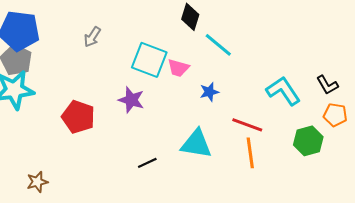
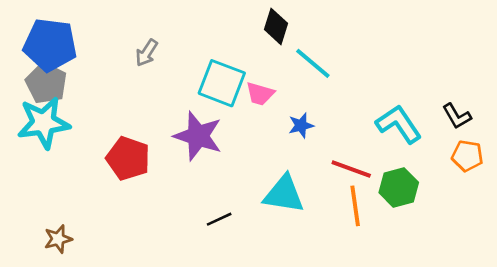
purple star: (131, 100) -> (198, 136), size x1.4
green hexagon: (308, 141) -> (399, 187), moved
brown star: (37, 182) -> (58, 239), moved

